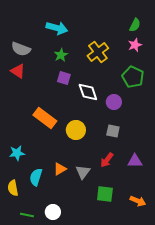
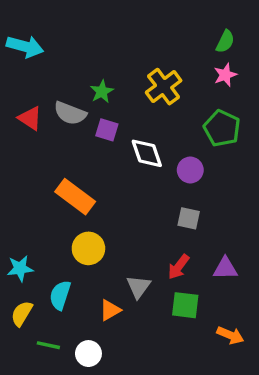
cyan arrow: (57, 28) -> (25, 46), moved
gray semicircle: (21, 49) -> (70, 113), moved
yellow circle: (76, 130) -> (88, 248), moved
cyan star: (17, 153) -> (20, 268), moved
orange triangle: (60, 169) -> (110, 310), moved
yellow semicircle: (13, 188) -> (22, 313), turned 42
green square: (105, 194) -> (185, 305), moved
green line: (27, 215) -> (48, 345), moved

